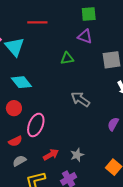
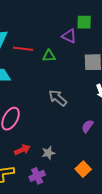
green square: (89, 14) -> (84, 22), moved
red line: (37, 22) -> (23, 49), moved

